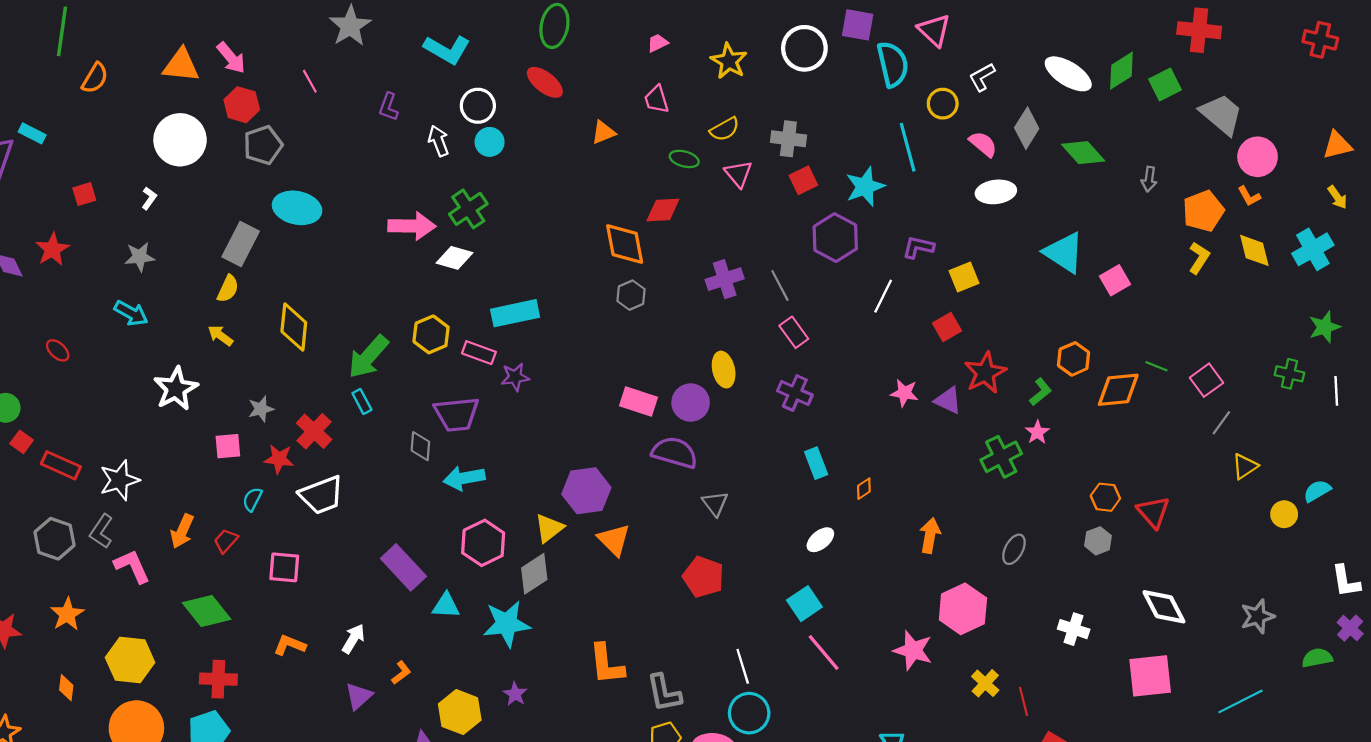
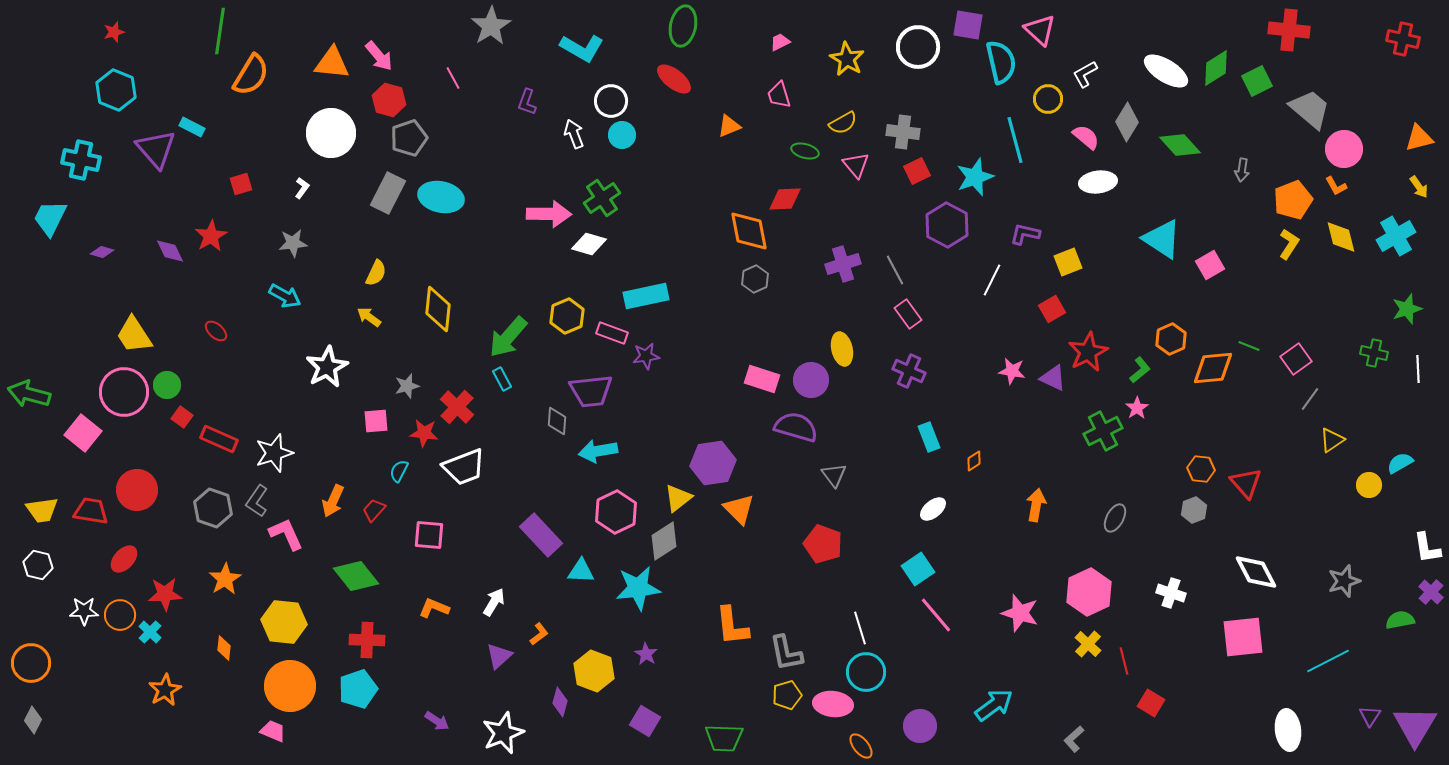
orange semicircle: (95, 78) -> (251, 75), size x1.4
gray rectangle: (241, 244) -> (388, 193), moved
pink hexagon: (963, 609) -> (1089, 592), moved

